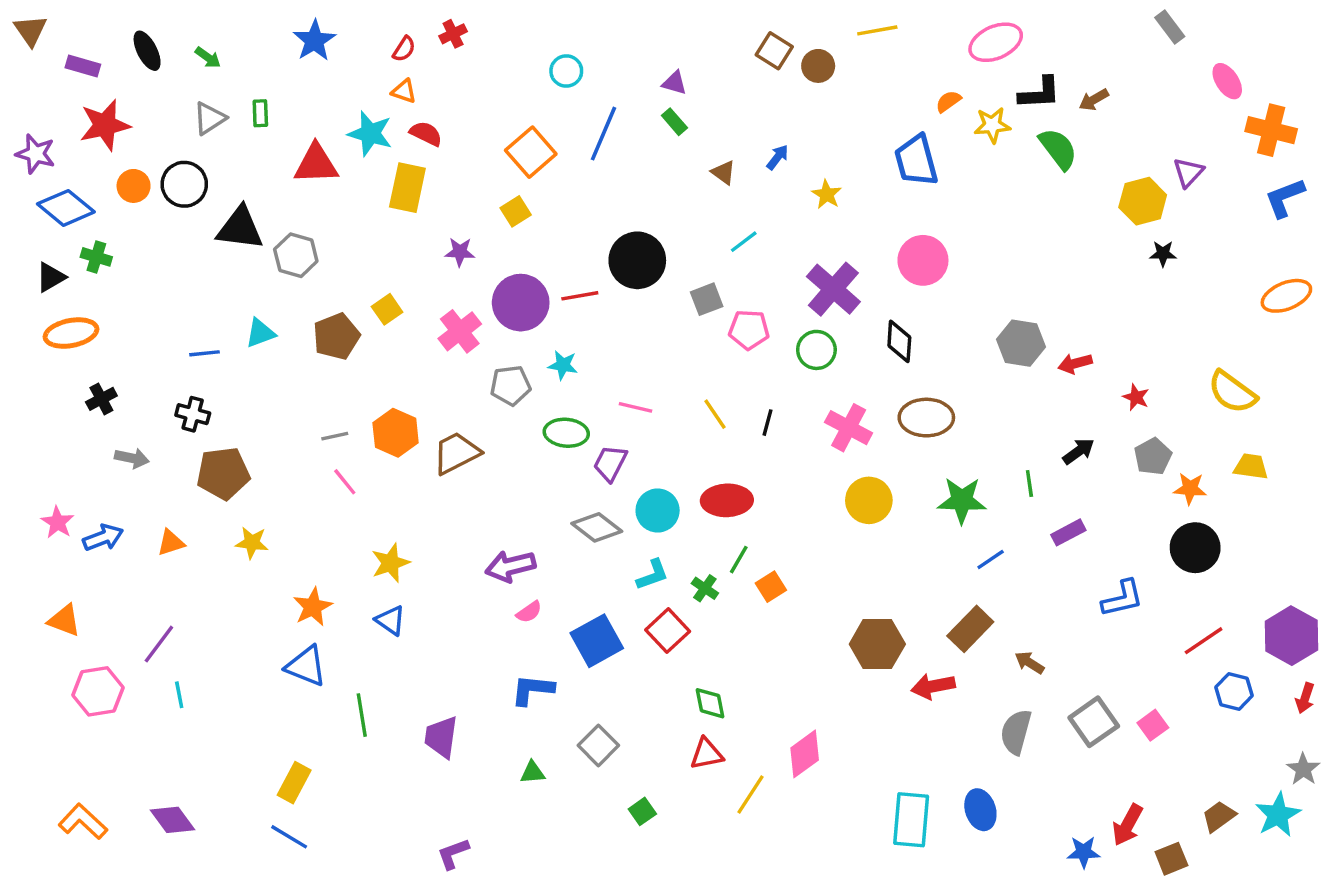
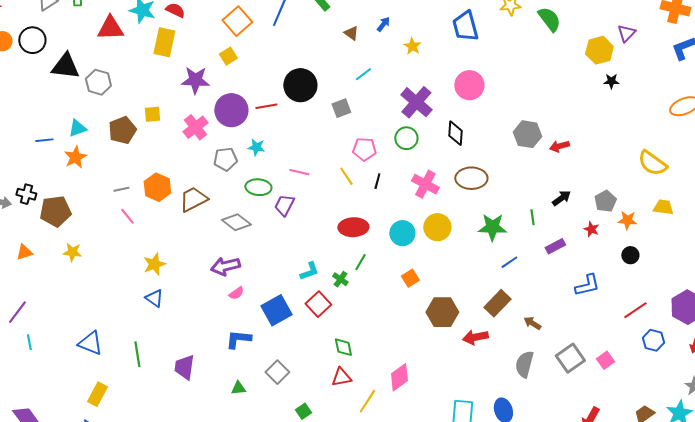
purple star: (460, 252) -> (195, 80), size x1.6
yellow square: (387, 309) -> (152, 114), turned 30
pink pentagon: (749, 330) -> (364, 149), moved
red star: (1136, 397) -> (591, 229), moved
black cross: (193, 414) -> (26, 194), moved
cyan circle: (658, 511) -> (402, 233), moved
gray diamond: (597, 527) -> (236, 222), moved
black circle: (1195, 548) -> (630, 255), size x0.6
orange square: (771, 587) -> (410, 278), moved
orange star: (313, 607) -> (75, 157), moved
blue triangle: (306, 666) -> (90, 343), moved

